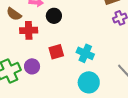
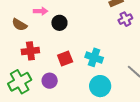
red cross: (29, 30) -> (30, 51), moved
purple circle: (32, 66) -> (50, 81), moved

